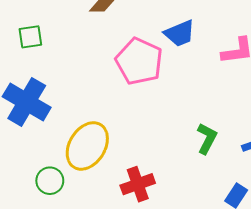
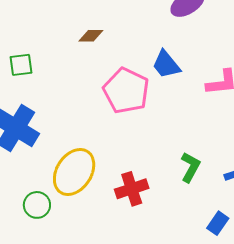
blue trapezoid: (180, 33) -> (166, 64), turned 72
red cross: (138, 184) -> (132, 189), moved

